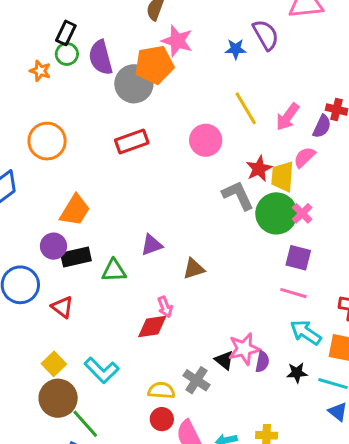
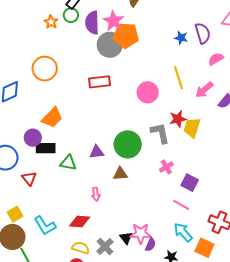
pink star: (177, 41) -> (114, 21), moved
pink semicircle: (304, 157) -> (216, 59), moved
green circle: (276, 213) -> (128, 144), moved
pink cross: (302, 213) -> (166, 167), moved
red diamond: (152, 327) -> (80, 221), moved

